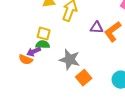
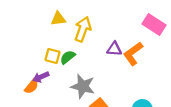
green semicircle: (43, 45) -> (68, 57), moved, turned -40
orange semicircle: (26, 60) -> (31, 86), turned -72

